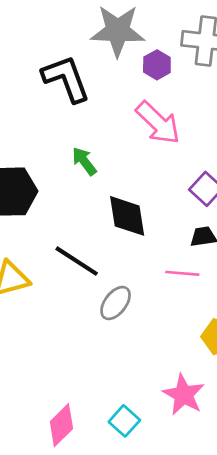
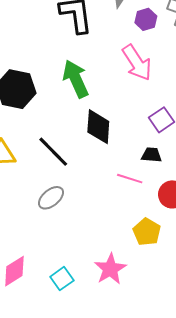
green arrow: (84, 161) -> (76, 79), size x1.6
gray ellipse: (116, 303) -> (51, 198), moved

